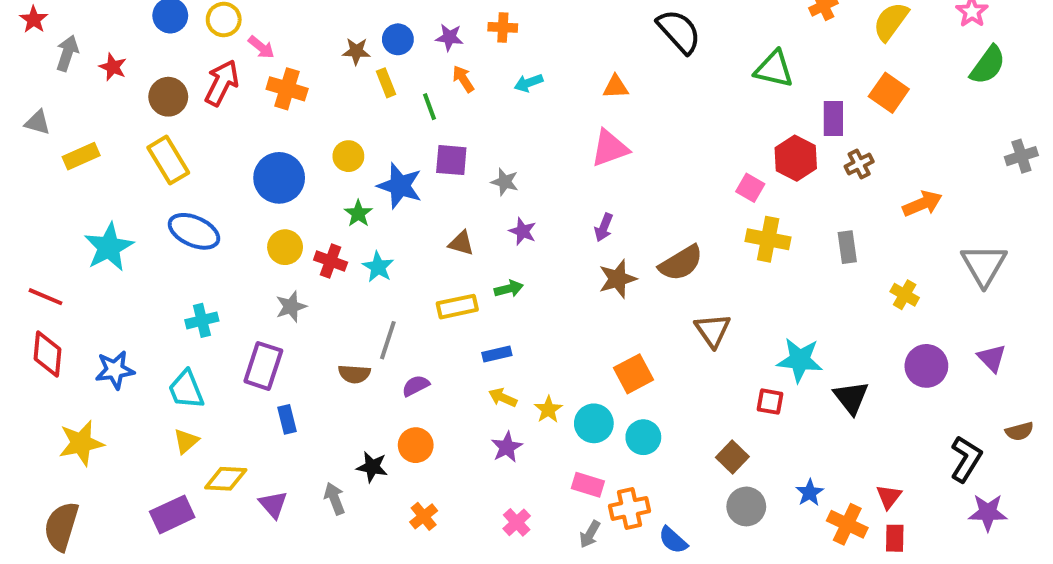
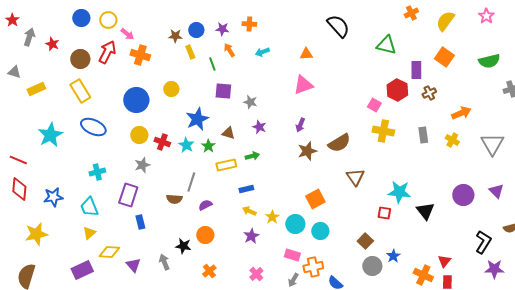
green semicircle: (988, 65) -> (489, 61), moved, turned 40
blue star: (400, 186) -> (197, 119), moved, turned 30
green star: (358, 214) -> (208, 146), moved
yellow cross: (905, 295) -> (452, 140), moved
blue star: (810, 493) -> (393, 256), moved

